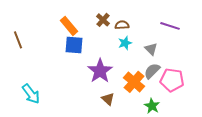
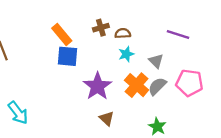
brown cross: (103, 20) -> (101, 28), turned 32
pink pentagon: (172, 80) -> (189, 83), moved
orange cross: (134, 82) -> (137, 85), moved

